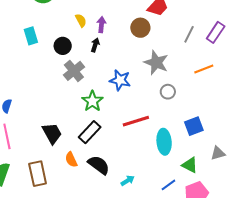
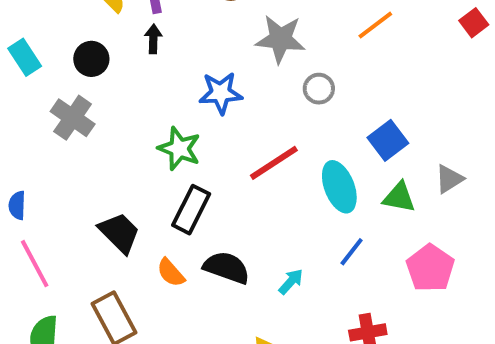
gray cross: (74, 71) -> (73, 118), moved
green triangle: (190, 165) -> (399, 197), moved
blue line: (168, 185) -> (352, 252), moved

